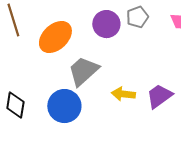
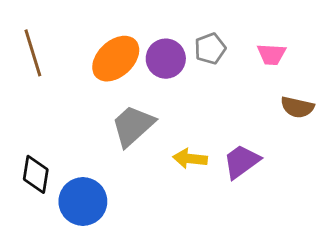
orange ellipse: (55, 37) -> (116, 59), moved
blue circle: (64, 106) -> (83, 201), moved

